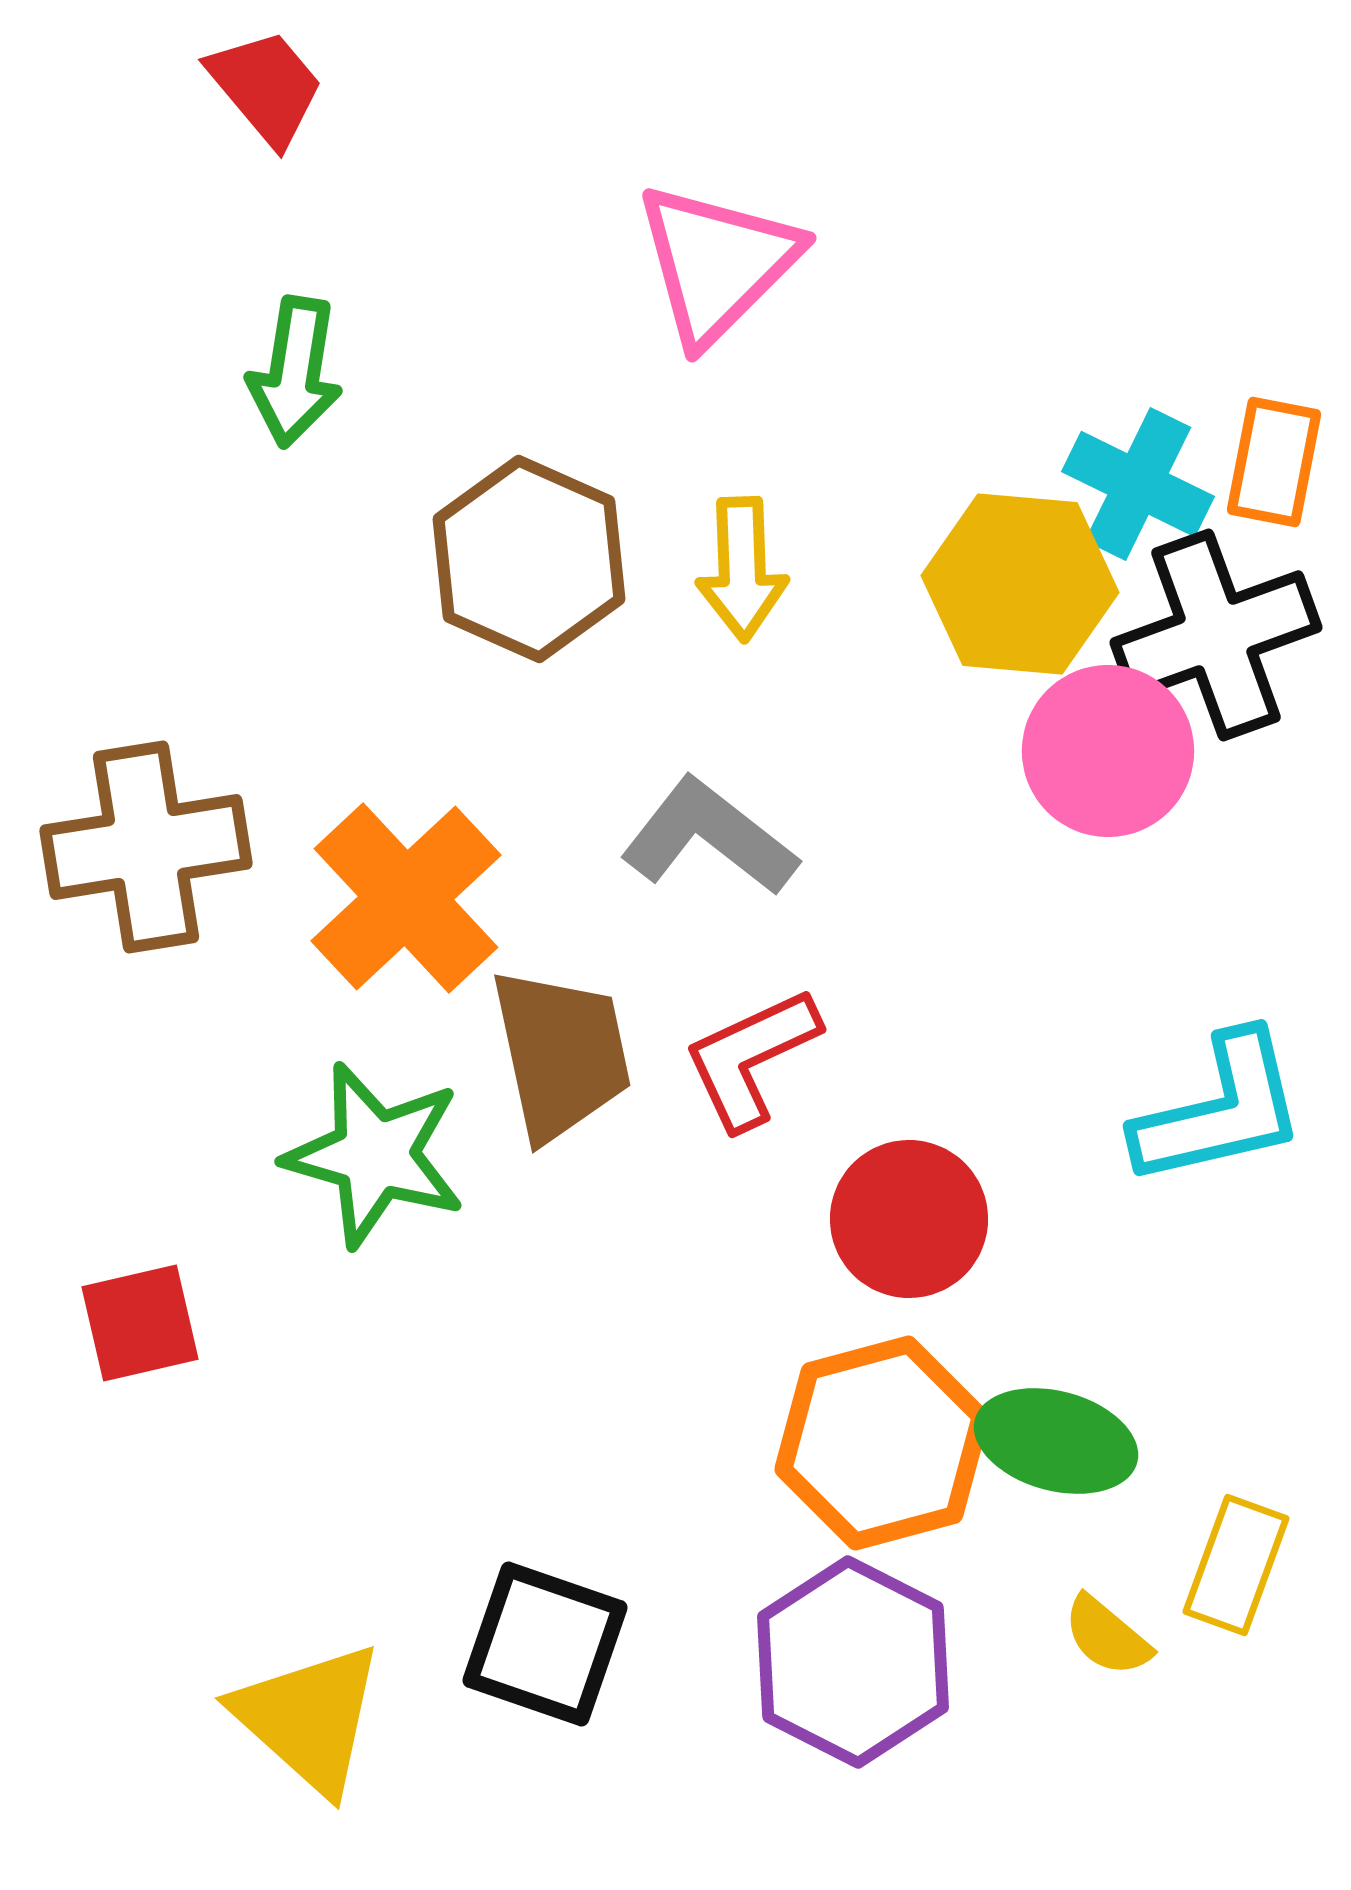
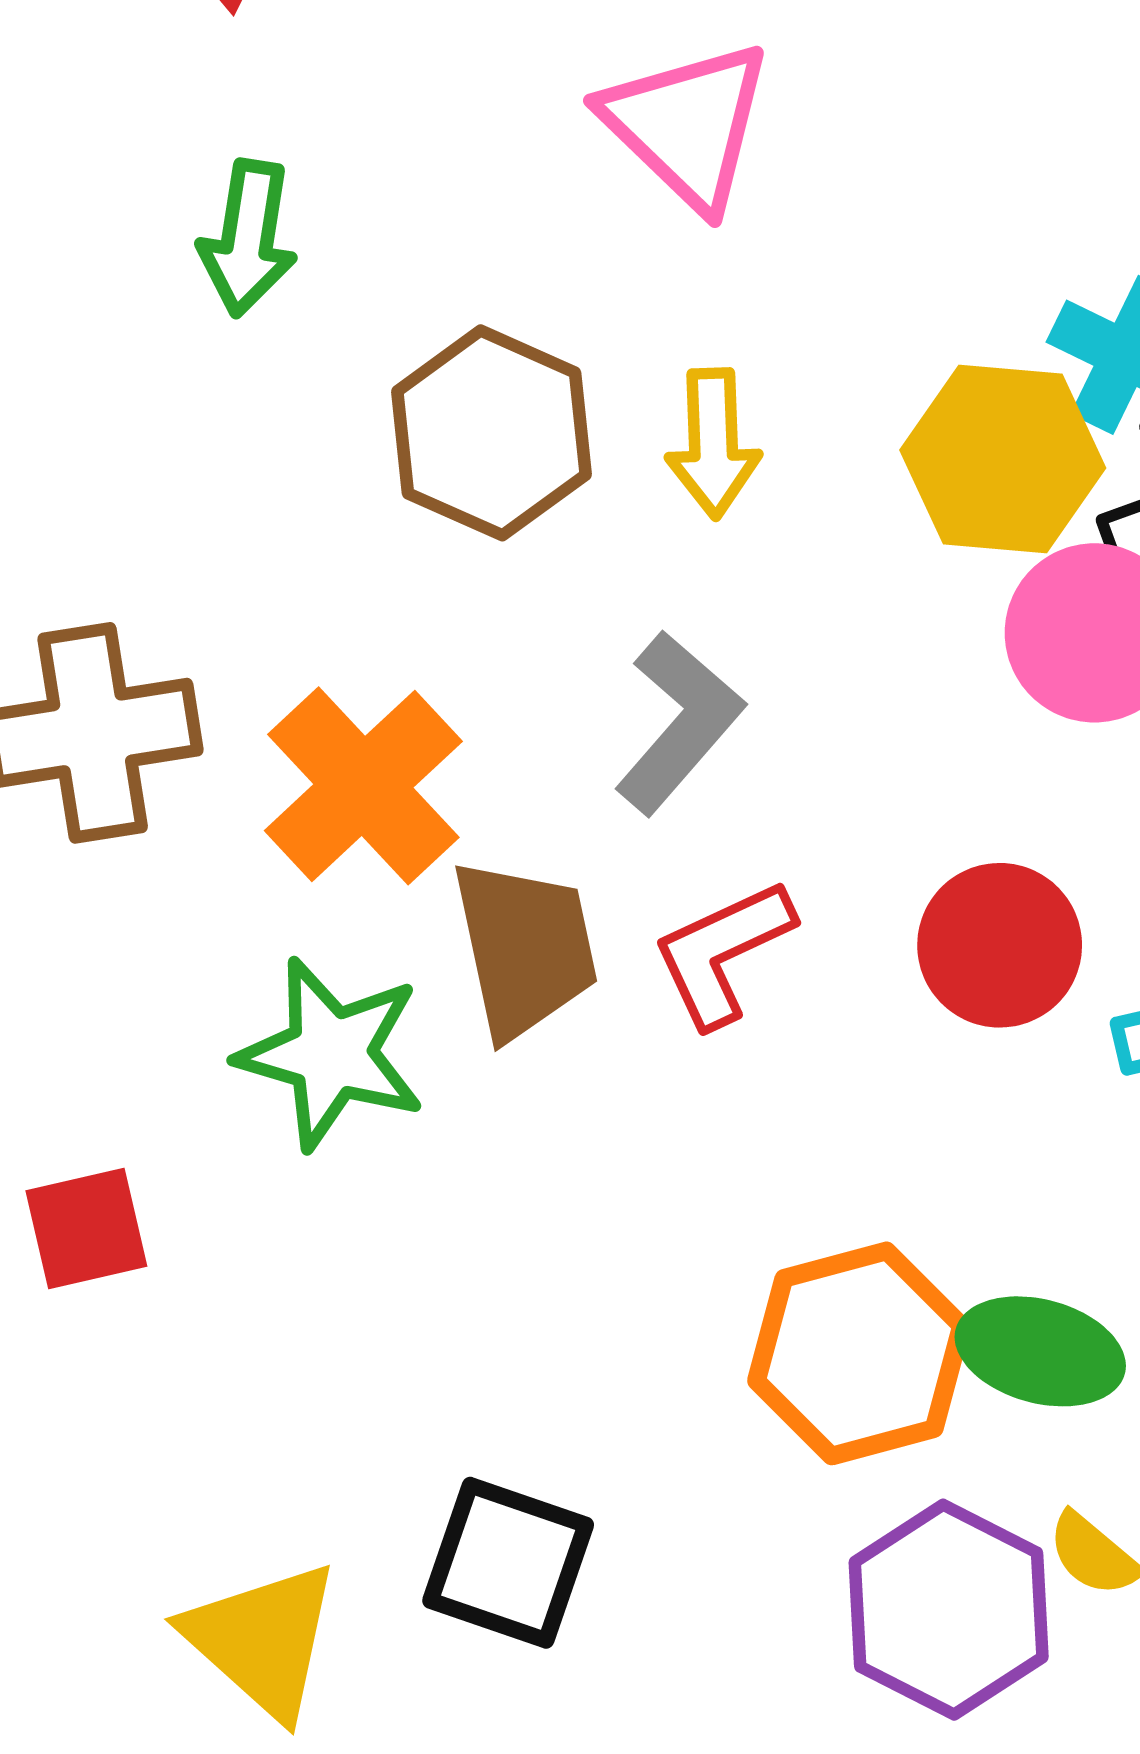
pink triangle: (717, 263) -> (687, 125), turned -31
gray L-shape: (709, 837) -> (679, 722), turned 93
red circle: (909, 1219) -> (1000, 945), moved
purple hexagon: (853, 1662) -> (949, 1610), moved

